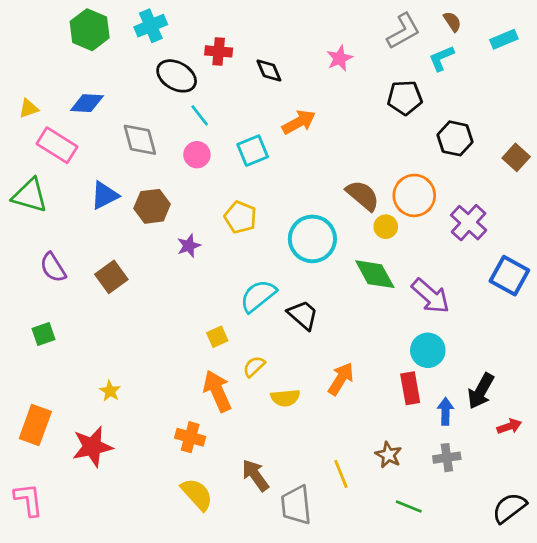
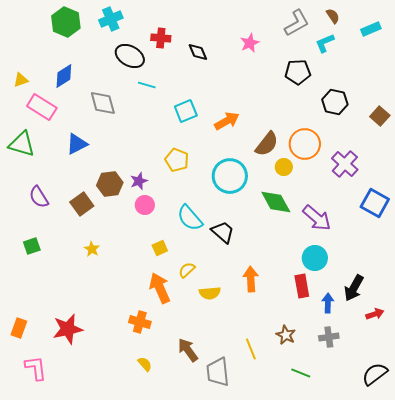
blue diamond: (87, 103) -> (64, 76), turned -35
cyan line: (200, 115) -> (147, 85), turned -36
orange arrow: (299, 122) -> (227, 121), moved
pink circle: (197, 155) -> (145, 205), moved
brown semicircle: (363, 195) -> (267, 144), turned 88
brown hexagon: (152, 206) -> (110, 184), moved
cyan semicircle: (258, 296) -> (190, 218), turned -92
orange arrow: (341, 379) -> (251, 279), turned -35
yellow star: (110, 391) -> (92, 249), moved
orange rectangle: (35, 425) -> (19, 328), moved, size x0.7
yellow semicircle: (197, 494) -> (145, 364), size x0.6
pink L-shape: (29, 500) -> (36, 368), moved

